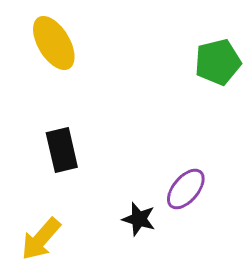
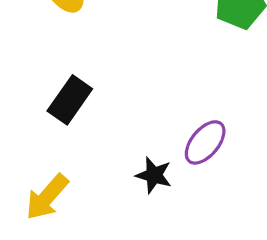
black rectangle: (62, 150) -> (70, 100), turned 48

